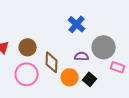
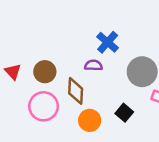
purple semicircle: (82, 56) -> (93, 65), moved
orange circle: (70, 77) -> (90, 120), moved

